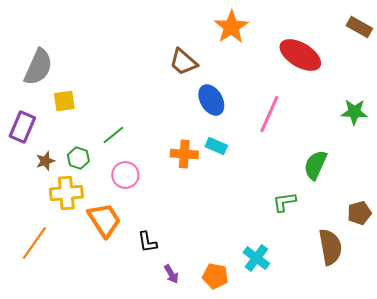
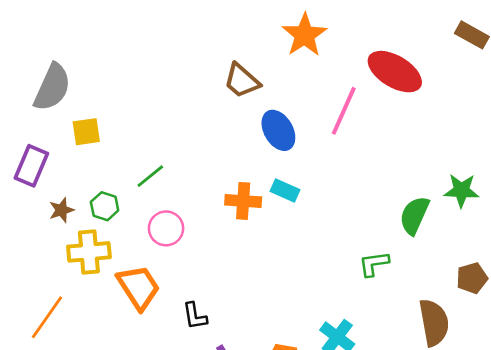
green star: (354, 112) -> (461, 191), moved
pink line: (269, 114) -> (344, 111), moved

